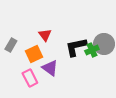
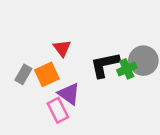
gray rectangle: (11, 45) -> (23, 74), moved
pink rectangle: (30, 78) -> (58, 110), moved

